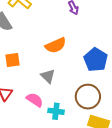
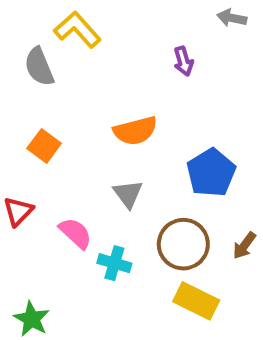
orange square: (12, 60) -> (44, 146), turned 35
gray triangle: (48, 76) -> (128, 194), moved

